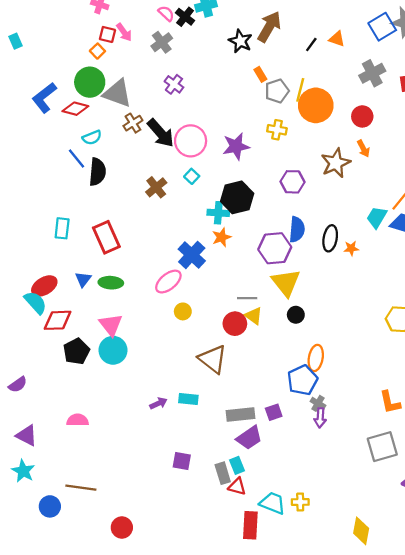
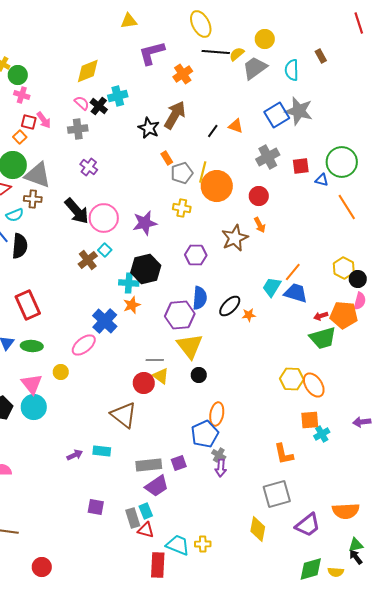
gray cross: (162, 42) -> (78, 129), turned 30
brown cross: (133, 123) -> (33, 199), moved, turned 36
brown cross: (156, 187) -> (88, 260), moved
black ellipse: (330, 238) -> (230, 306), turned 35
yellow circle: (183, 311) -> (61, 372), moved
yellow diamond: (361, 531) -> (258, 529), moved

